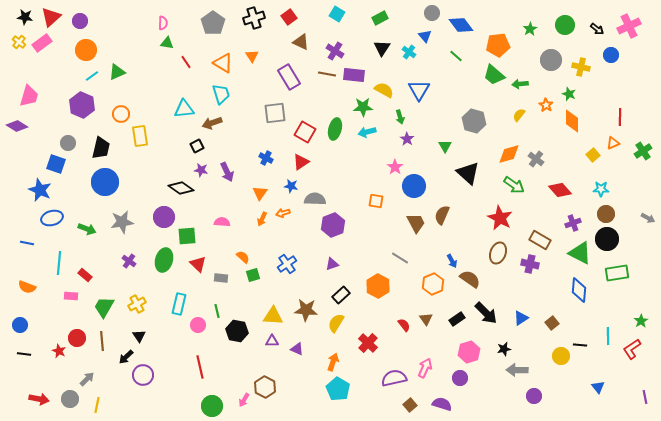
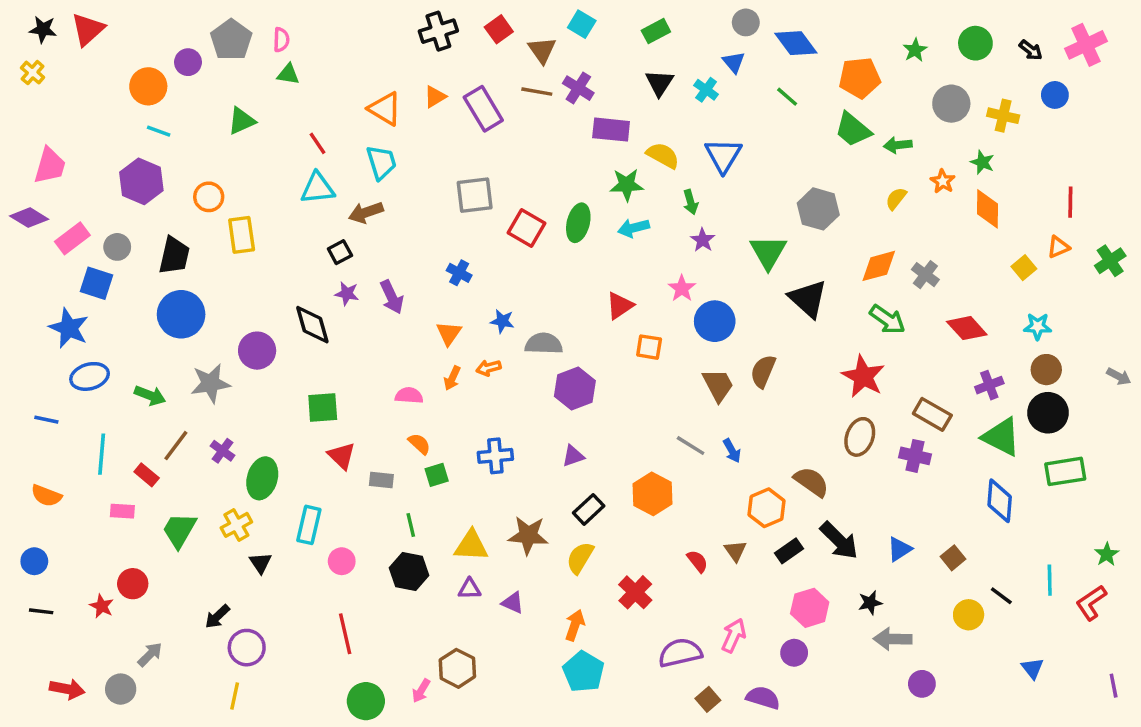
purple circle: (80, 21) -> (188, 62), moved
gray pentagon: (213, 23) -> (231, 40), moved
brown triangle: (301, 42) -> (542, 50), moved, turned 30
pink rectangle: (42, 43) -> (72, 238), moved
orange triangle: (252, 56) -> (435, 97), turned 32
red line: (186, 62) -> (318, 143), moved
green triangle: (117, 72) -> (242, 121), moved
brown line: (327, 74) -> (537, 92), moved
cyan line: (92, 76) -> (159, 131), turned 56
purple rectangle: (289, 77) -> (483, 109), moved
green triangle: (445, 146) -> (768, 252), size x1.6
red triangle: (301, 162) -> (620, 306), moved
black diamond: (181, 188) -> (312, 325), turned 40
purple circle: (164, 217) -> (257, 351), moved
pink semicircle: (222, 222) -> (409, 395), moved
green ellipse: (164, 260) -> (262, 478), moved
blue arrow: (452, 261) -> (732, 451), moved
blue cross: (287, 264) -> (495, 456), turned 30
orange hexagon: (433, 284) -> (767, 508), moved
green line: (217, 311) -> (411, 525), moved
black triangle: (139, 336) -> (261, 563), moved
brown line: (102, 341) -> (176, 446), moved, turned 42
black line: (580, 345) -> (1001, 596), turned 32
yellow line: (97, 405) -> (235, 696), moved

